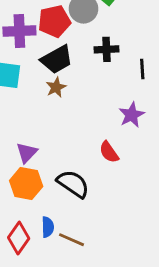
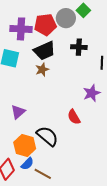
orange hexagon: (26, 183) -> (25, 145), moved
blue semicircle: (48, 227) -> (27, 164), turned 40

